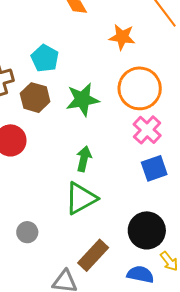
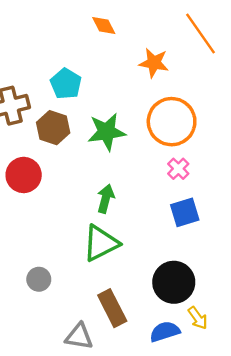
pink cross: (147, 130) -> (178, 169), size x0.7
brown rectangle: (93, 255) -> (112, 308), turned -72
blue semicircle: (140, 274) -> (165, 332), turned -32

